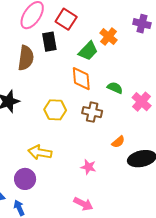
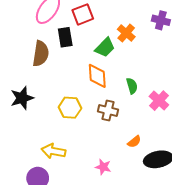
red square: (66, 19) -> (83, 14), turned 35
green semicircle: (115, 88) -> (132, 86), turned 49

